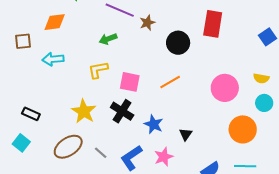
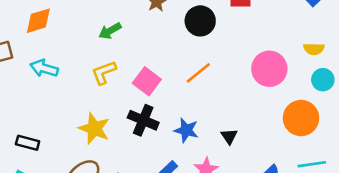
cyan arrow: (53, 59) -> (44, 68), turned 30
pink square: (130, 82) -> (147, 81), turned 35

